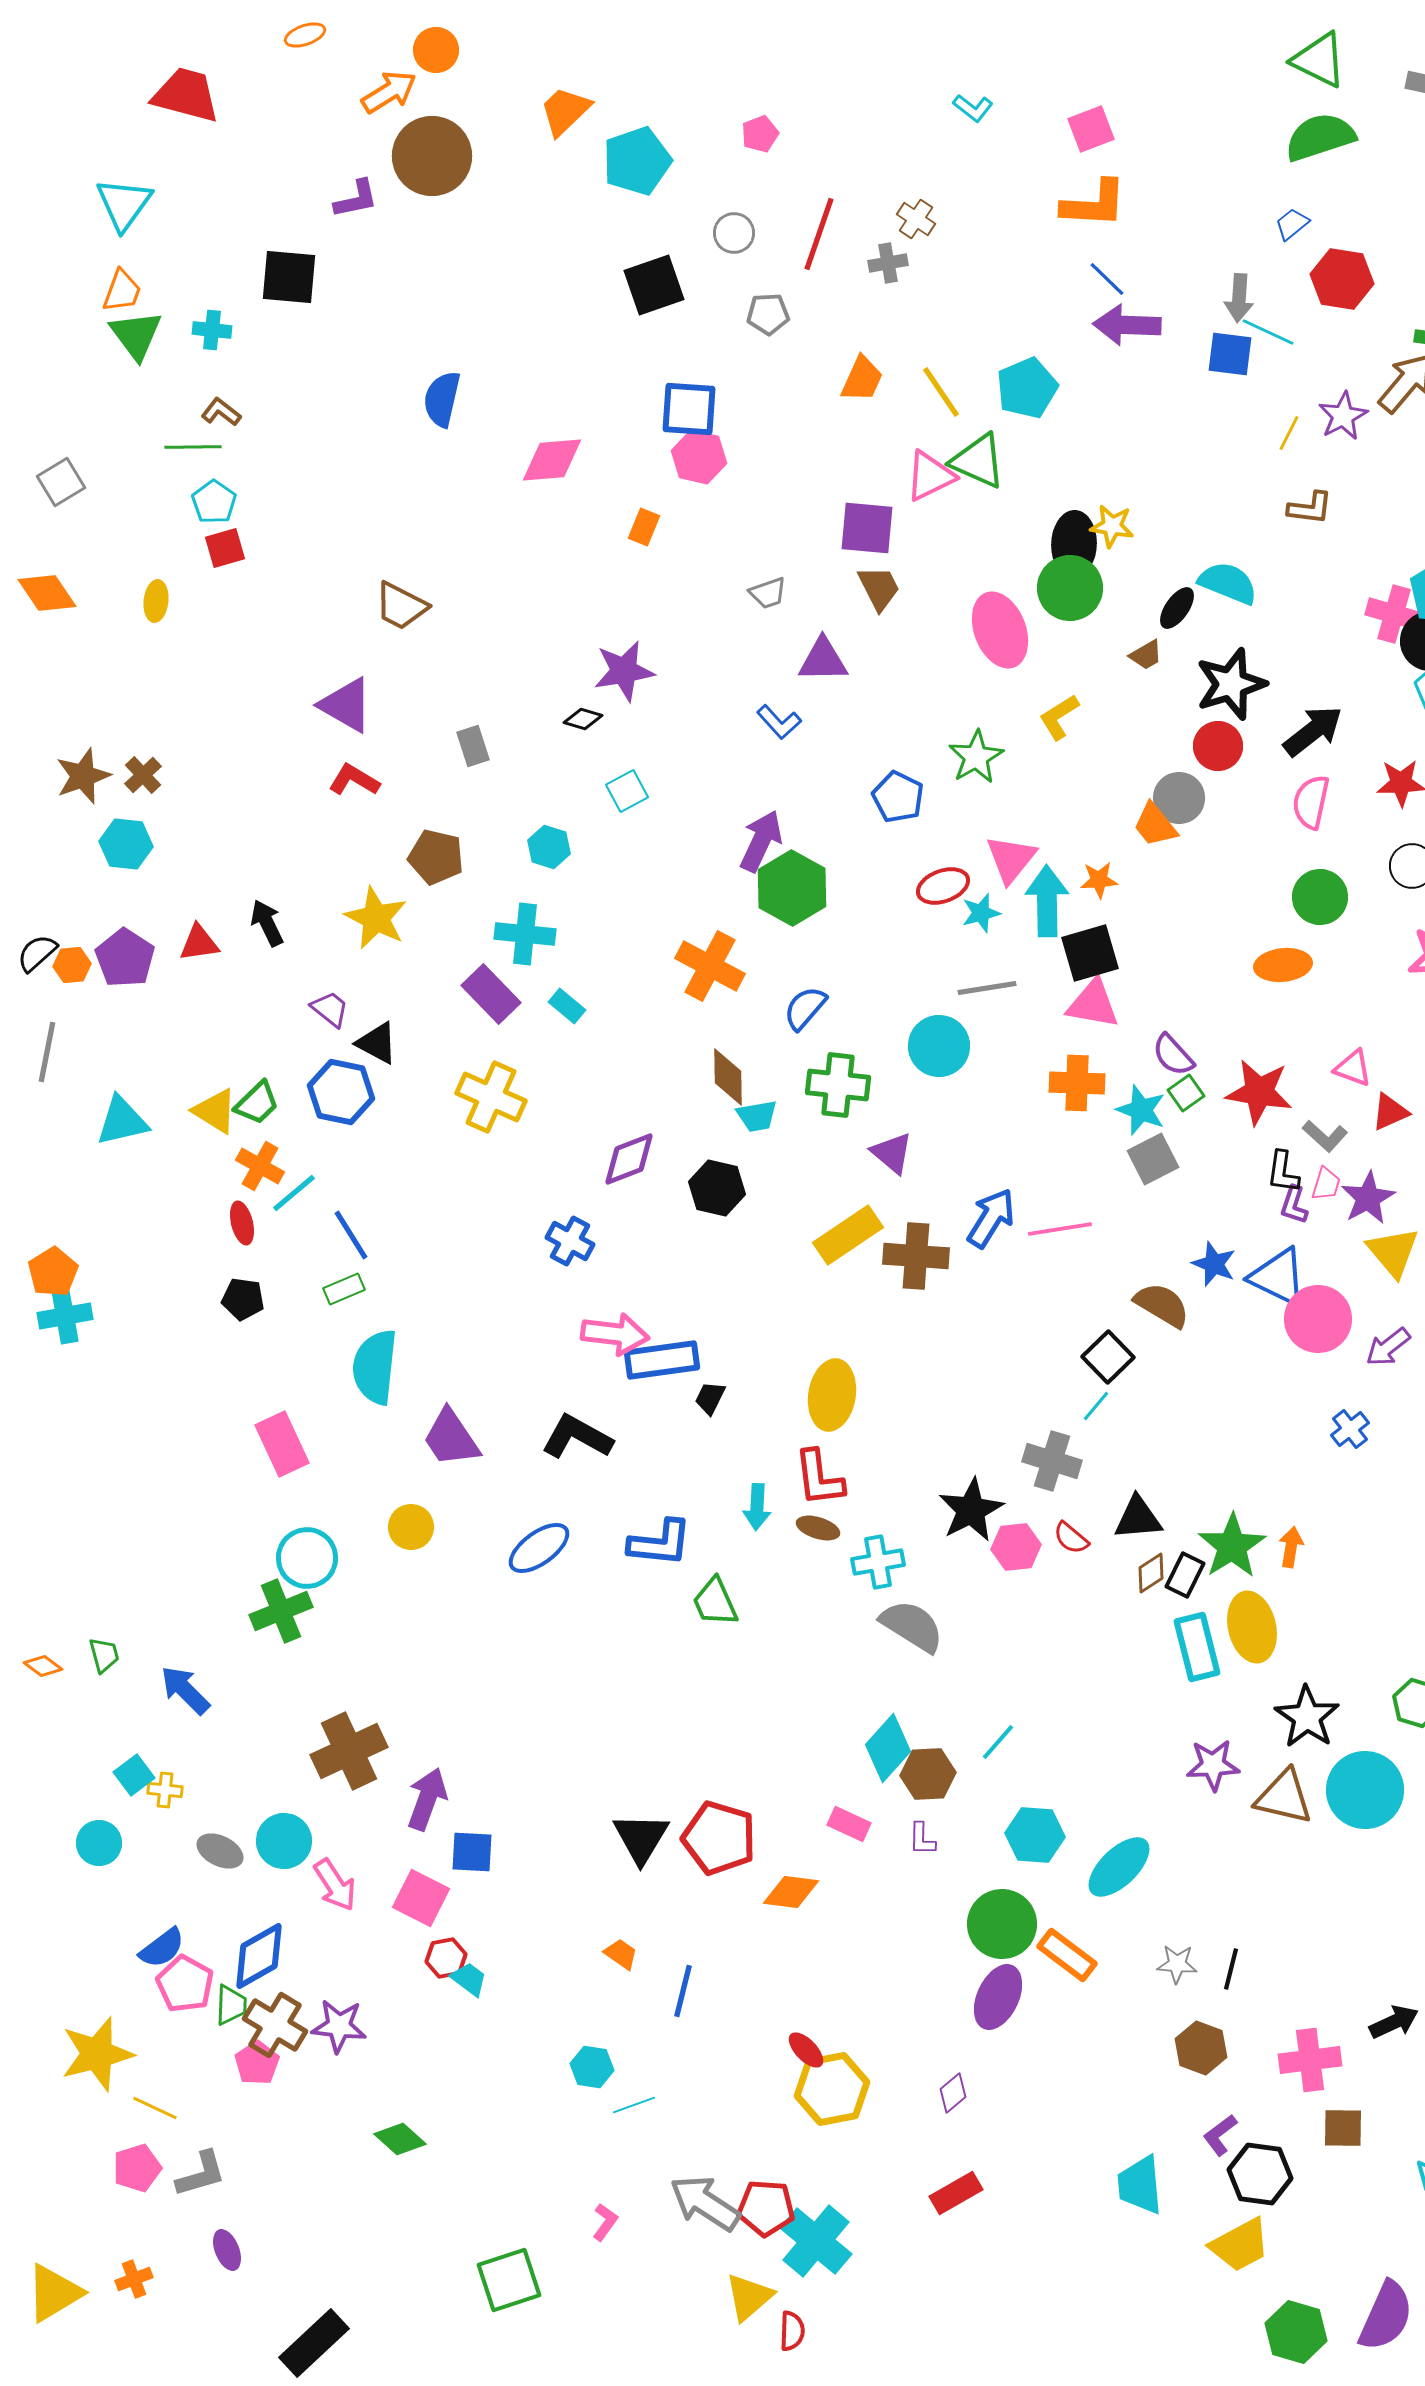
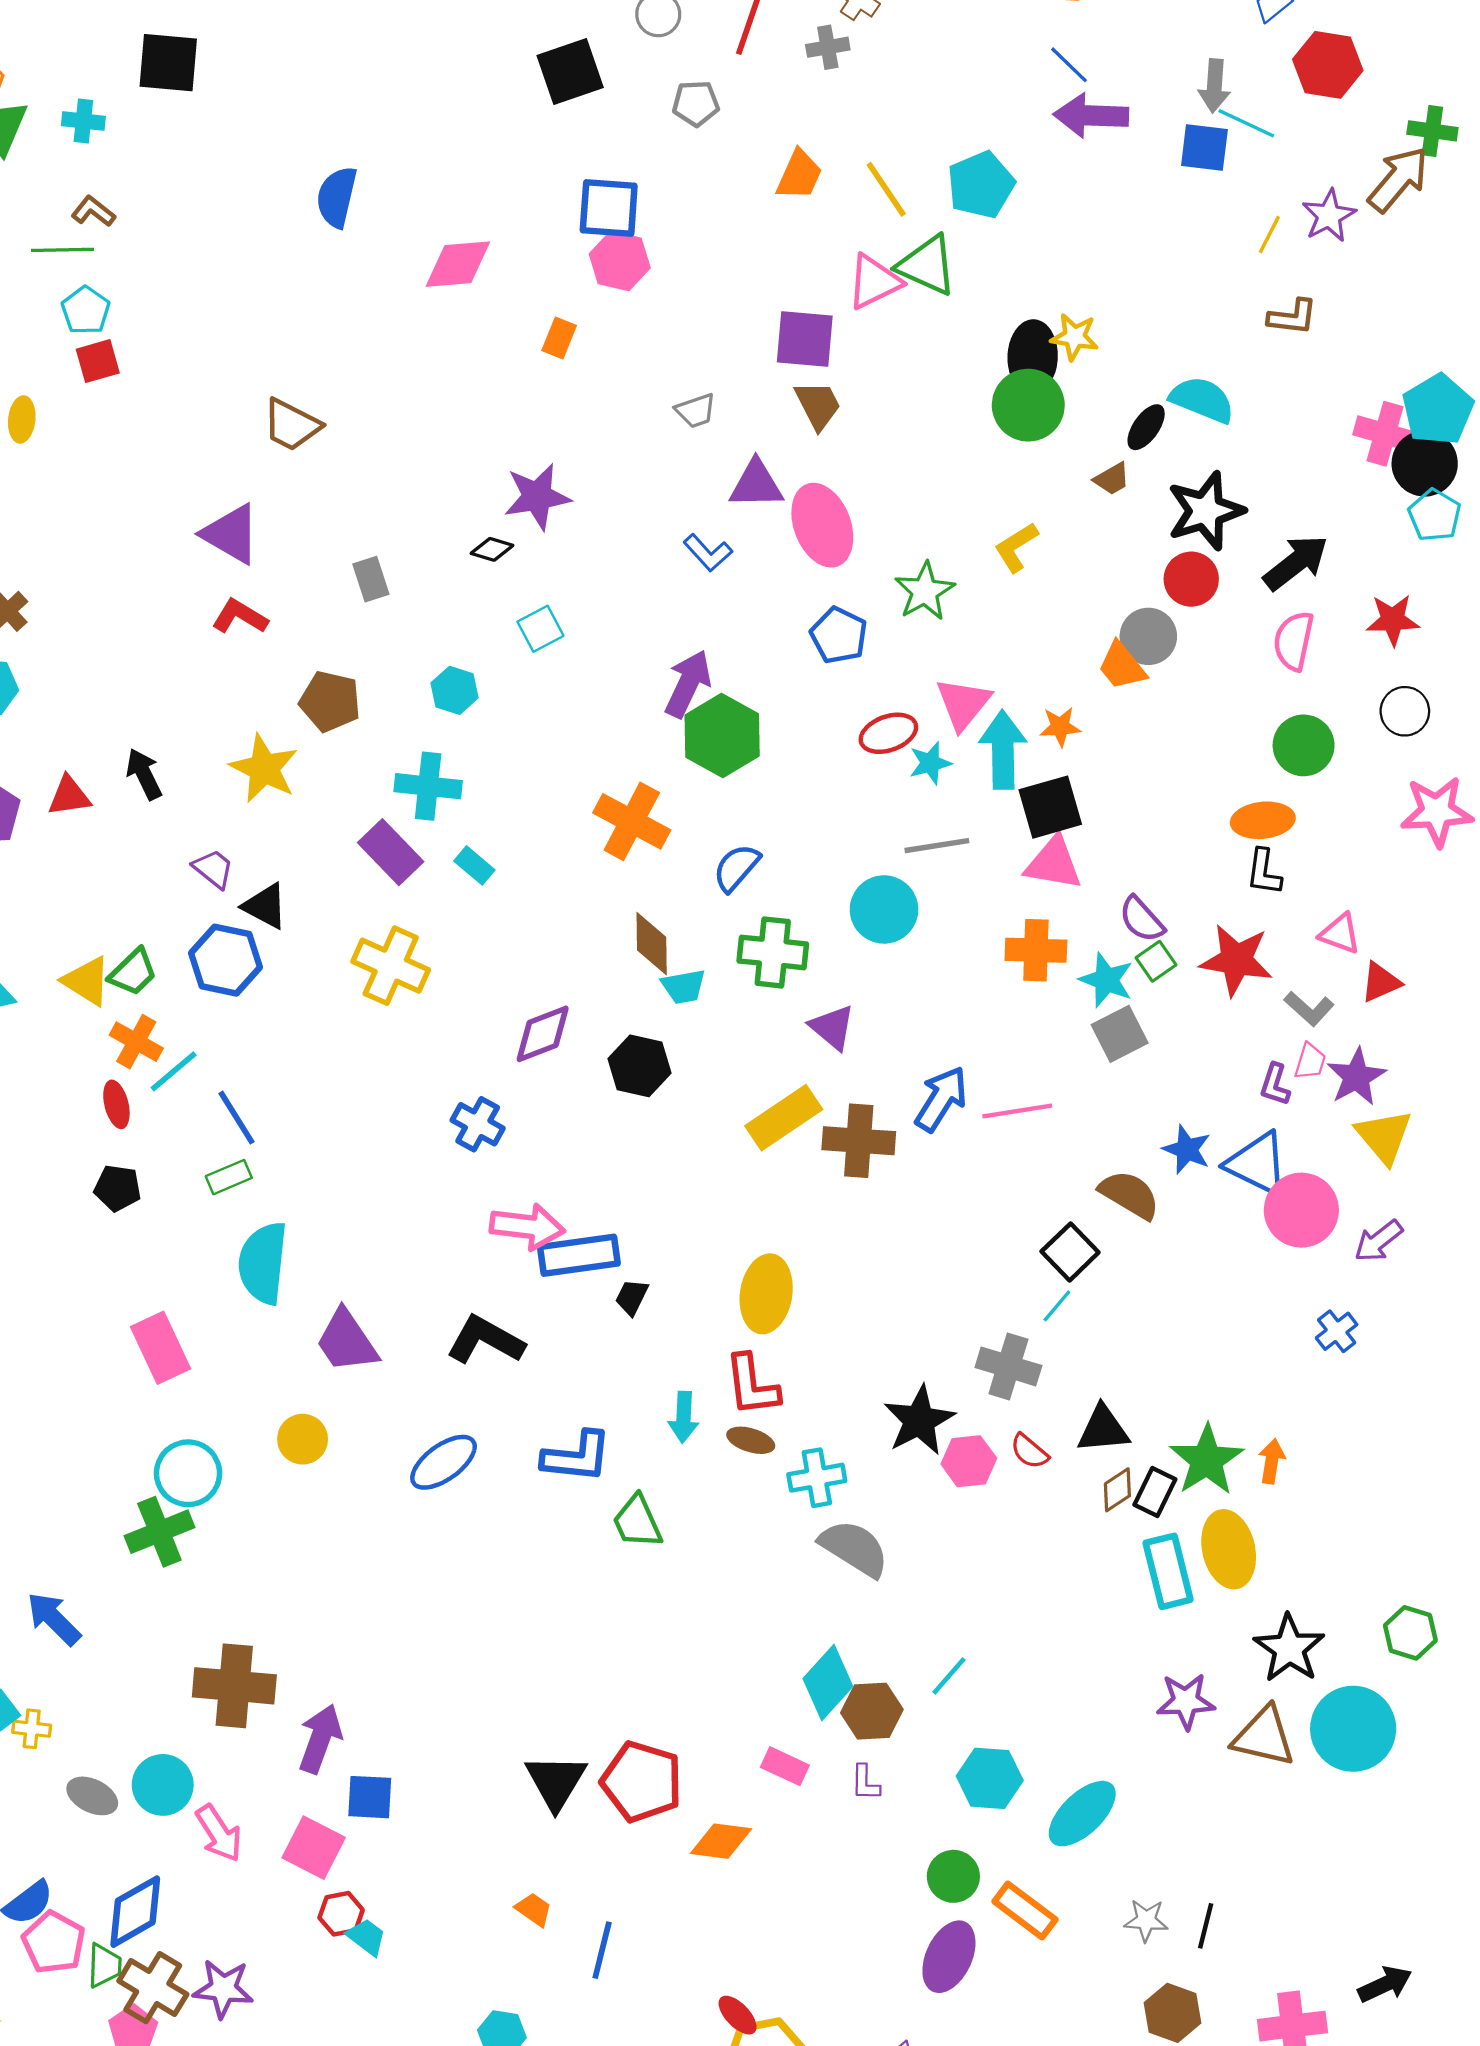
pink ellipse: (1000, 630) -> (822, 525), moved
black L-shape: (1283, 1172) -> (1264, 872), moved
brown cross: (349, 1751) -> (234, 1686), turned 30
green circle: (1002, 1924) -> (953, 1876), size x0.7

